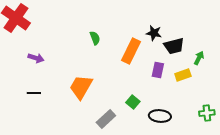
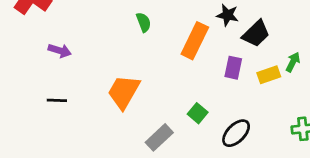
black trapezoid: (174, 46) -> (256, 34), turned -30
green arrow: (199, 58) -> (293, 62), moved
black ellipse: (160, 116) -> (236, 133), turned -50

